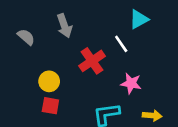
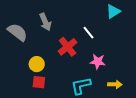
cyan triangle: (139, 19) -> (113, 11), moved
gray semicircle: (26, 37) -> (17, 32), size x1.5

